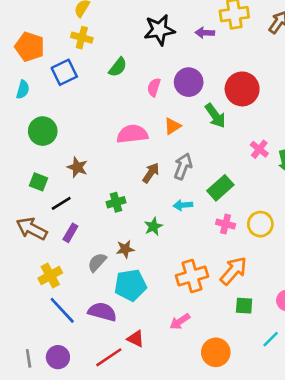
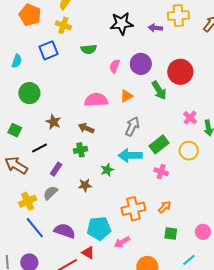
orange pentagon: (30, 47) -> (30, 15), moved
green semicircle: (118, 67) -> (89, 49), turned 42
brown arrow: (151, 173) -> (86, 128), moved, turned -105
green square: (39, 182) -> (15, 130), moved
cyan arrow: (183, 205) -> (130, 155), size x1.6
yellow circle: (260, 224) -> (189, 151), moved
purple rectangle: (70, 233) -> (56, 169), moved
gray semicircle: (97, 262) -> (50, 193), moved
orange arrow: (233, 271) -> (165, 207), size x0.6
cyan pentagon: (130, 285) -> (99, 228), moved

